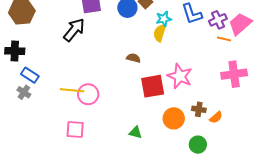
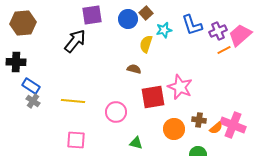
yellow semicircle: (160, 33) -> (146, 44), moved
orange line: (224, 39) -> (224, 50), turned -40
pink cross: (234, 74) -> (233, 125), moved, turned 30
gray cross: (24, 92) -> (33, 101), moved
pink circle: (88, 94) -> (116, 112), moved

